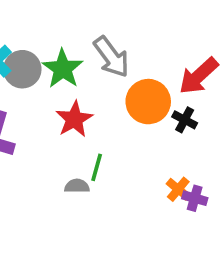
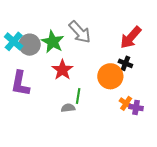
orange circle: (148, 102) -> (110, 76), moved

